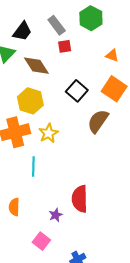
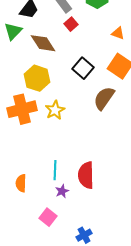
red square: (65, 46) -> (71, 24), turned -32
cyan line: (33, 167) -> (55, 170), moved

